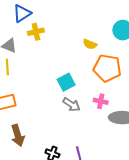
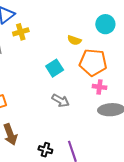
cyan square: (66, 82) -> (55, 68), moved
pink cross: (101, 101) -> (99, 87), moved

